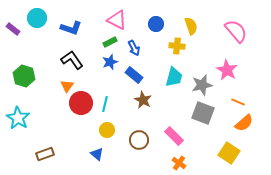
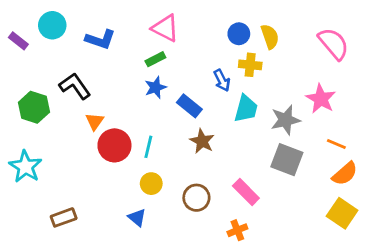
blue circle: (156, 24) -> (239, 34), moved
blue arrow: (134, 48) -> (222, 80), moved
black L-shape: (72, 60) -> (75, 86), moved
yellow square: (229, 153) -> (342, 213), moved
orange cross: (179, 163) -> (237, 230), moved, turned 32

